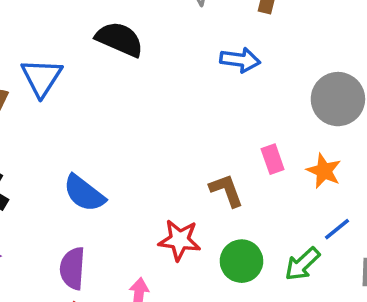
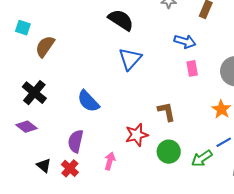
blue triangle: (42, 77) -> (130, 59), moved
pink rectangle: (273, 159) -> (192, 68), moved
red star: (180, 240) -> (137, 135), turned -30

